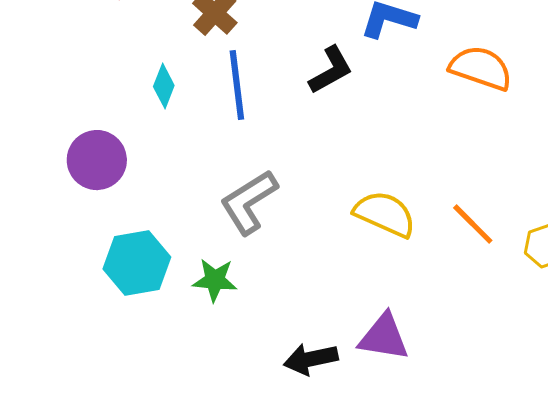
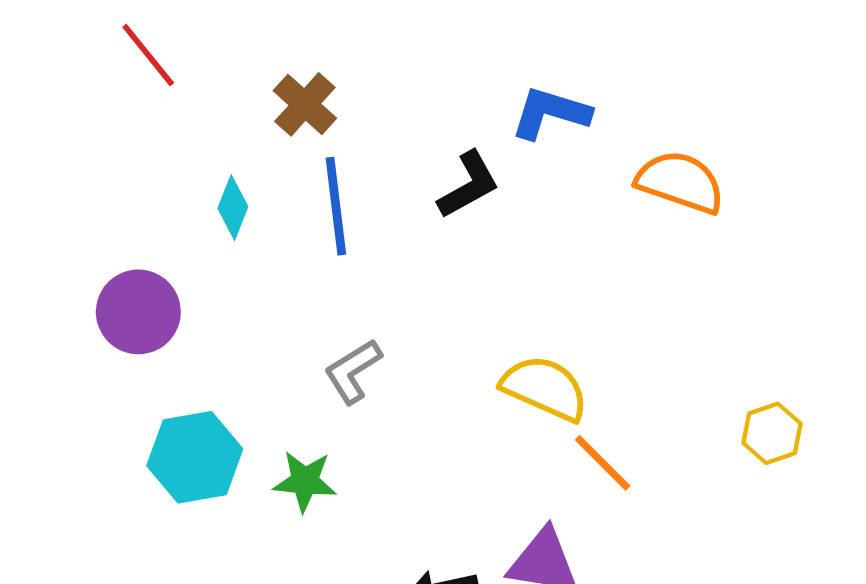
gray L-shape: (249, 202) -> (353, 371), size x0.7
orange line: (473, 224) -> (603, 463), moved

